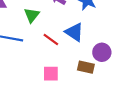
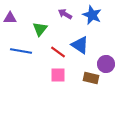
pink square: (51, 74) -> (58, 75), moved

